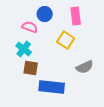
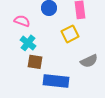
pink semicircle: (30, 27) -> (22, 21), moved
yellow square: (66, 40) -> (70, 34), turned 30

